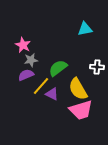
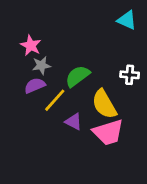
cyan triangle: (85, 29) -> (127, 20), moved, turned 35
purple triangle: (52, 94) -> (73, 122), moved

